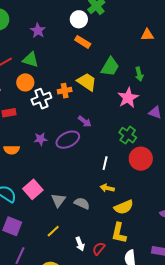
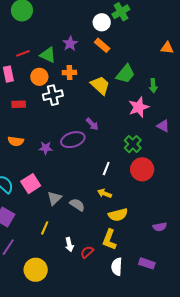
purple star: (38, 30) -> (70, 44), moved
orange cross: (65, 91) -> (69, 73), moved
purple star: (41, 139) -> (46, 148), moved
yellow line: (53, 231) -> (45, 228), turned -32

